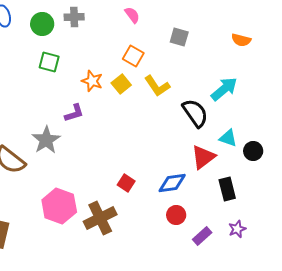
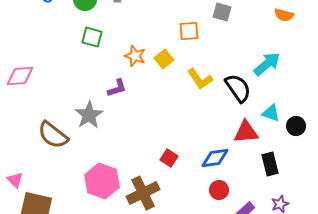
orange square: (133, 56) -> (189, 31), moved, turned -35
yellow L-shape: (157, 86) -> (200, 79), moved
red triangle: (203, 157) -> (246, 132), turned 32

